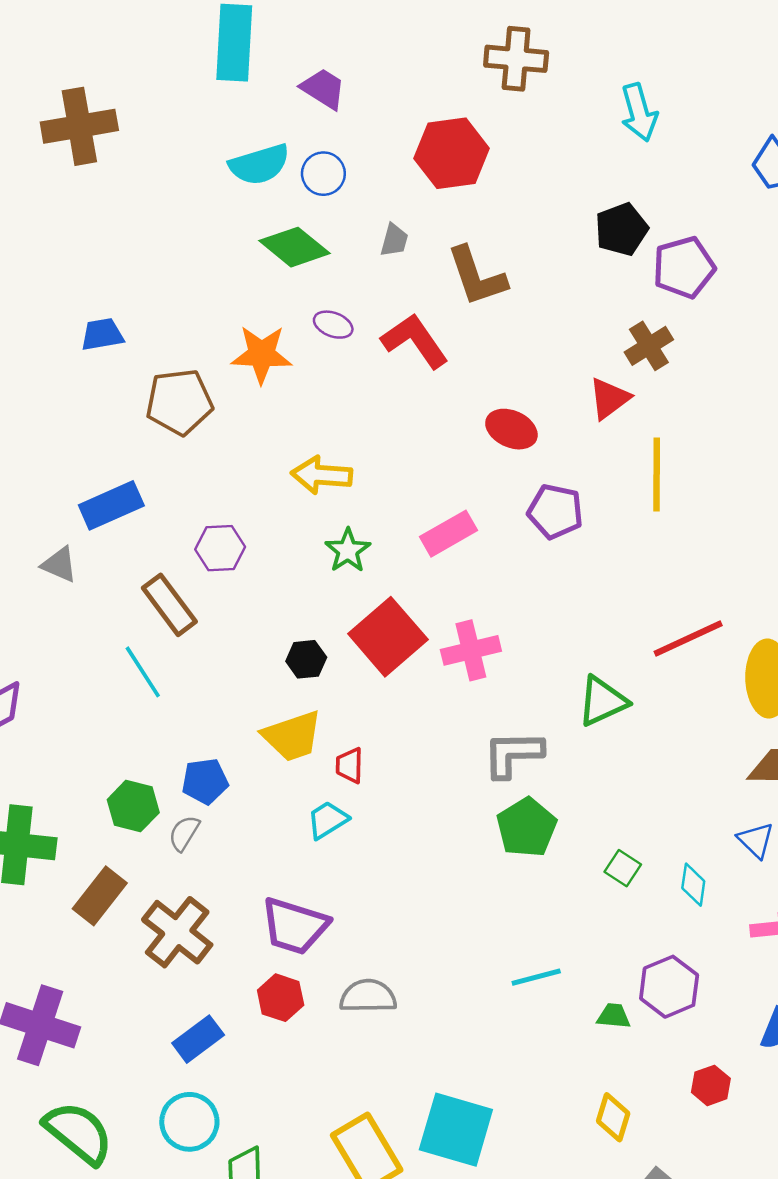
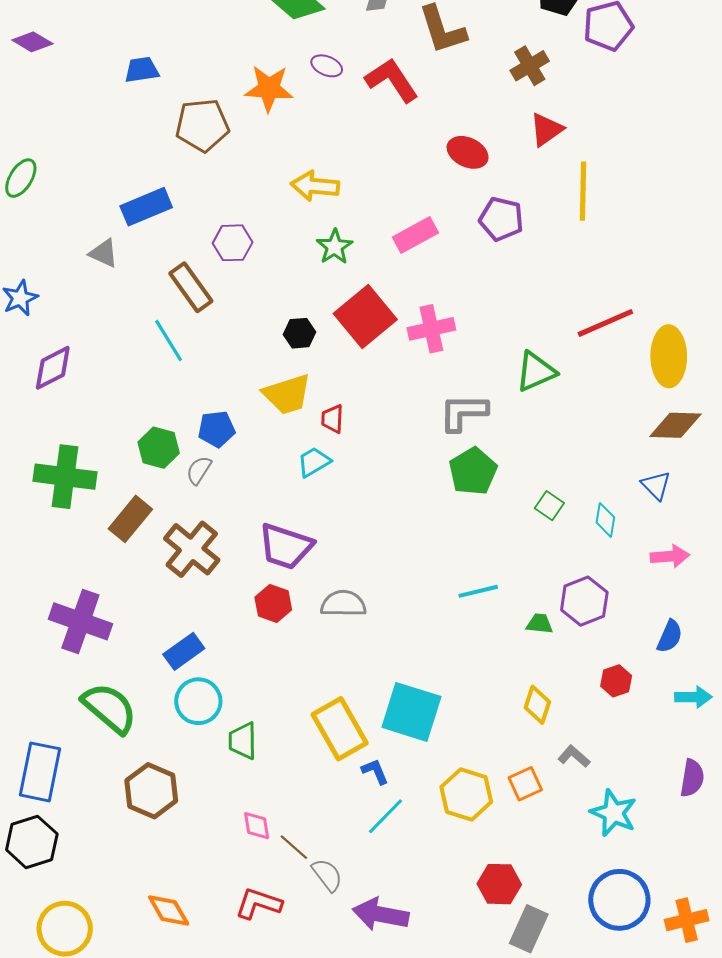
brown cross: (649, 346) -> (530, 66), moved
blue rectangle: (198, 1039) -> (184, 651), moved

